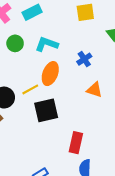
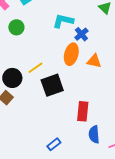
cyan L-shape: (47, 44) -> (63, 21), moved
orange ellipse: (50, 74) -> (71, 54), moved

